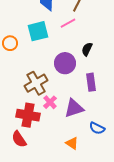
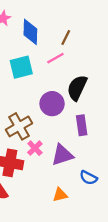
black semicircle: (87, 49) -> (77, 88), size x1.6
orange triangle: (72, 143) -> (60, 195), turned -48

